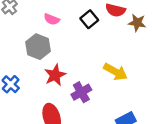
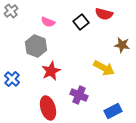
brown star: (137, 23) -> (122, 45), moved
purple cross: (81, 92) -> (79, 95), moved, turned -36

